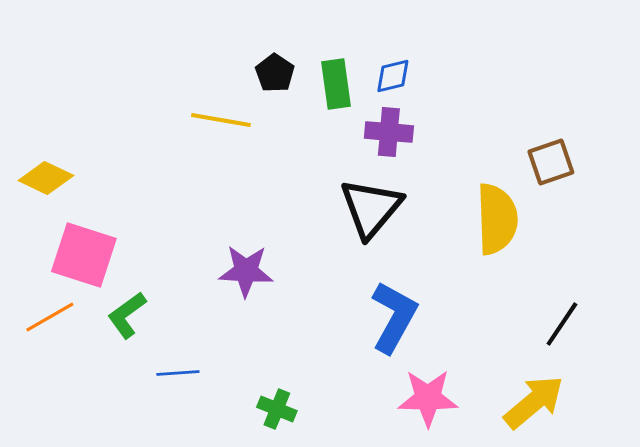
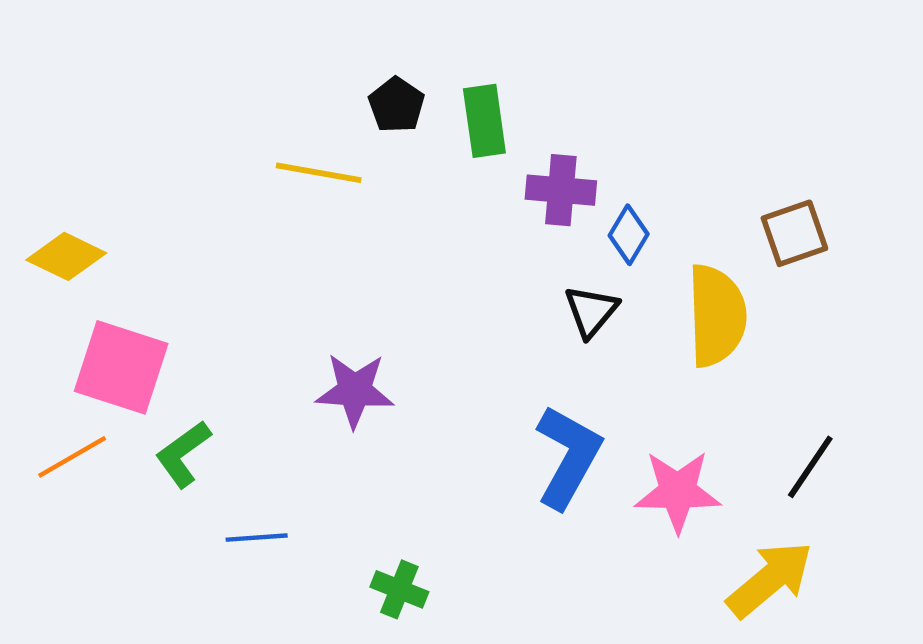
blue diamond: (393, 76) -> (629, 235), moved, turned -45
black triangle: (371, 208) -> (591, 311), moved, size x0.6
pink star: (428, 398) -> (678, 491), moved

